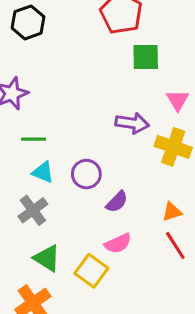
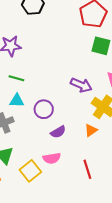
cyan triangle: (43, 172) -> (17, 101), turned -35
orange triangle: (172, 212) -> (91, 130), moved, turned -32

